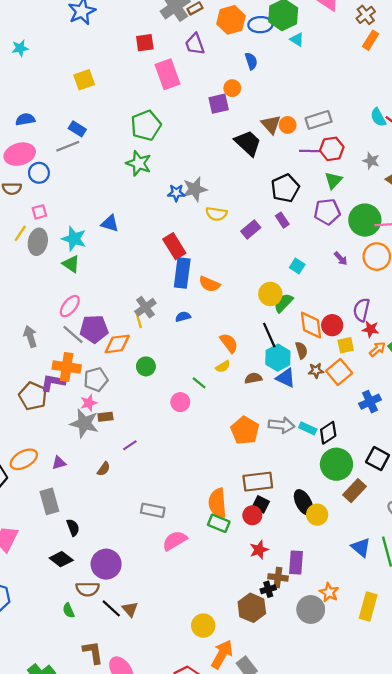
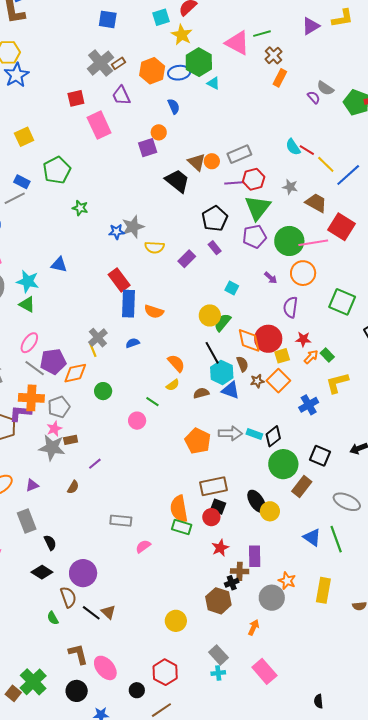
green pentagon: (146, 125) -> (57, 170), moved
green star: (139, 163) -> (80, 208), size x0.7
green triangle: (333, 180) -> (258, 208), size x1.6
purple semicircle: (361, 310) -> (291, 307), moved
red circle: (332, 325) -> (268, 339), size x1.4
pink semicircle: (175, 541) -> (143, 546), size x0.7
brown semicircle: (88, 589) -> (68, 597), turned -105
orange arrow: (222, 654) -> (254, 627), moved, size x0.6

